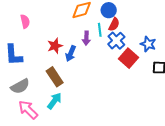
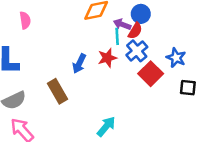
blue circle: (109, 10) -> (141, 14), moved
purple arrow: (86, 38) -> (122, 24), moved, turned 104
red star: (55, 46) -> (107, 58), moved
cyan arrow: (54, 101) -> (106, 126), moved

